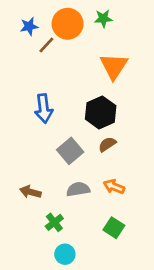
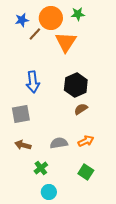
orange triangle: (114, 66) -> (66, 42), moved
gray square: (70, 151) -> (21, 114), moved, turned 30
orange arrow: (114, 187) -> (86, 141), turned 133

